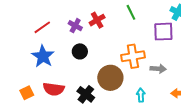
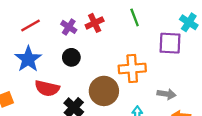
gray arrow: (158, 69) -> (166, 94), moved
red semicircle: (54, 89) -> (47, 88), moved

